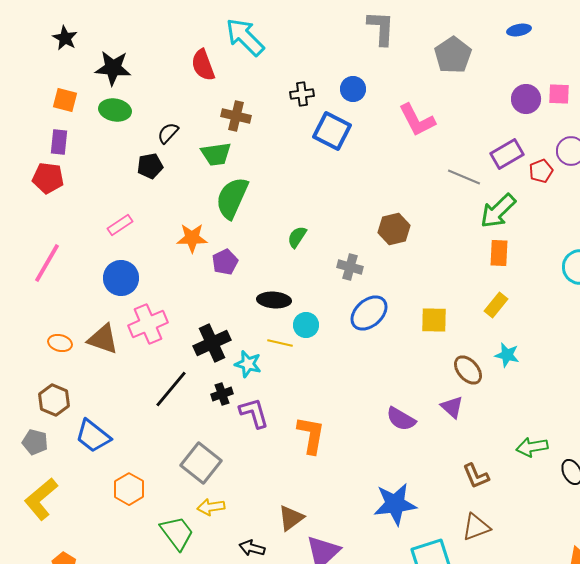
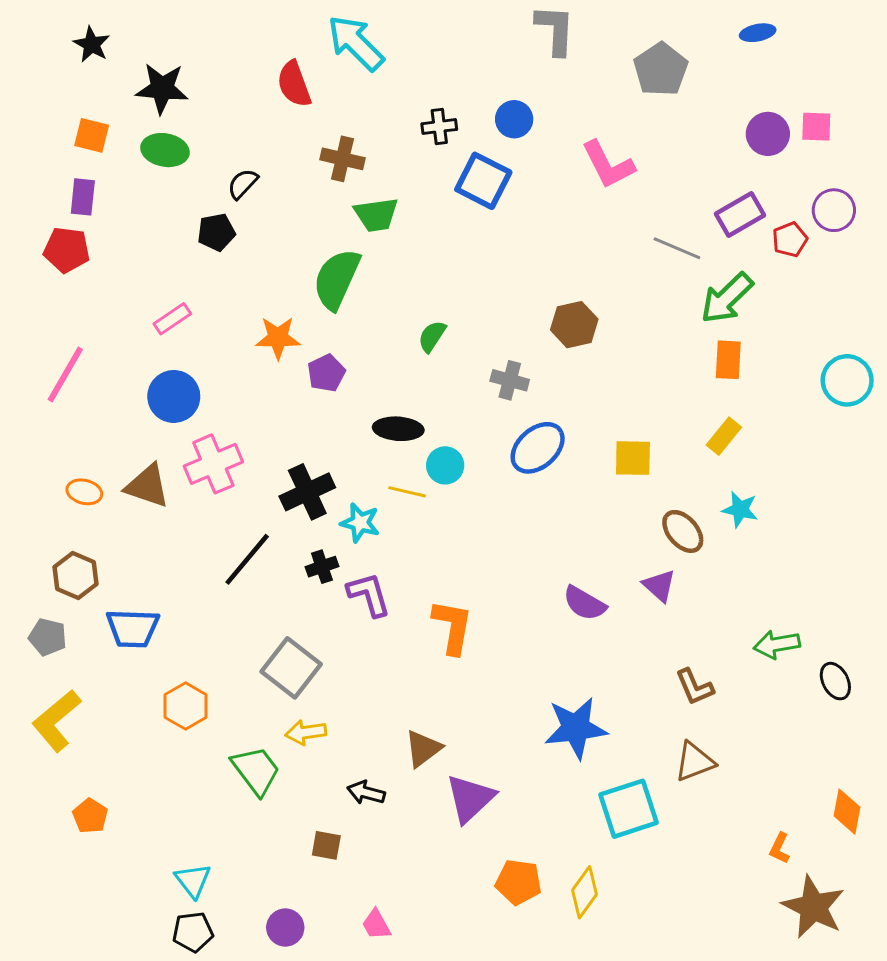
green trapezoid: (216, 154) -> (376, 215), moved
blue trapezoid: (93, 436) -> (133, 628), turned -36

